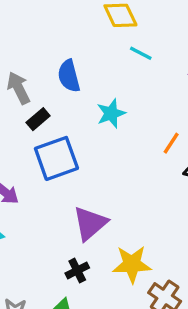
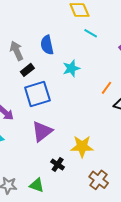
purple triangle: (90, 223) -> (42, 131), moved
yellow star: (132, 264) -> (82, 146), moved
black cross: (77, 271) -> (58, 165), moved, turned -32

